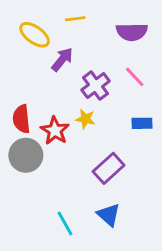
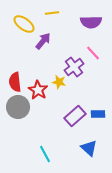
purple cross: (96, 86) -> (74, 67), moved
blue rectangle: (142, 123) -> (98, 114), moved
blue triangle: (109, 215) -> (89, 148), moved

